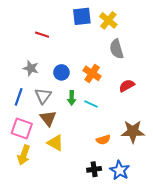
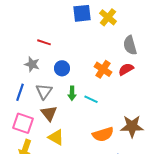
red line: (42, 35) -> (44, 42), moved
gray semicircle: (117, 49) -> (130, 45), moved
orange cross: (92, 73) -> (103, 69), moved
red semicircle: (127, 86) -> (126, 69), moved
orange semicircle: (103, 140) -> (103, 134), size x1.5

